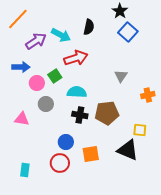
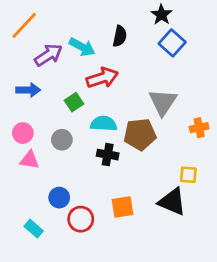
gray triangle: (121, 76) -> (163, 102), size x1.6
pink circle: (37, 83) -> (23, 133), moved
brown pentagon: (107, 113) -> (140, 134), moved
blue circle: (66, 142) -> (59, 198), moved
cyan rectangle: (25, 170) -> (34, 229), turned -56

